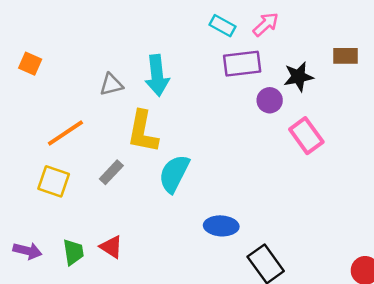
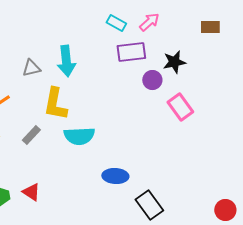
brown rectangle: (346, 56) -> (210, 27), moved
cyan semicircle: (174, 174) -> (79, 136), turned -120

